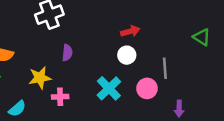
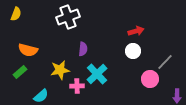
gray line: (165, 68) -> (165, 62), turned 48
cyan cross: (109, 88) -> (97, 74), moved

